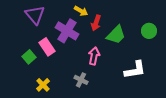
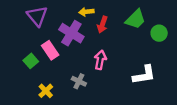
yellow arrow: (81, 11) -> (86, 12), turned 144
green trapezoid: (116, 35) -> (136, 19), moved
gray cross: (81, 80) -> (79, 81), moved

